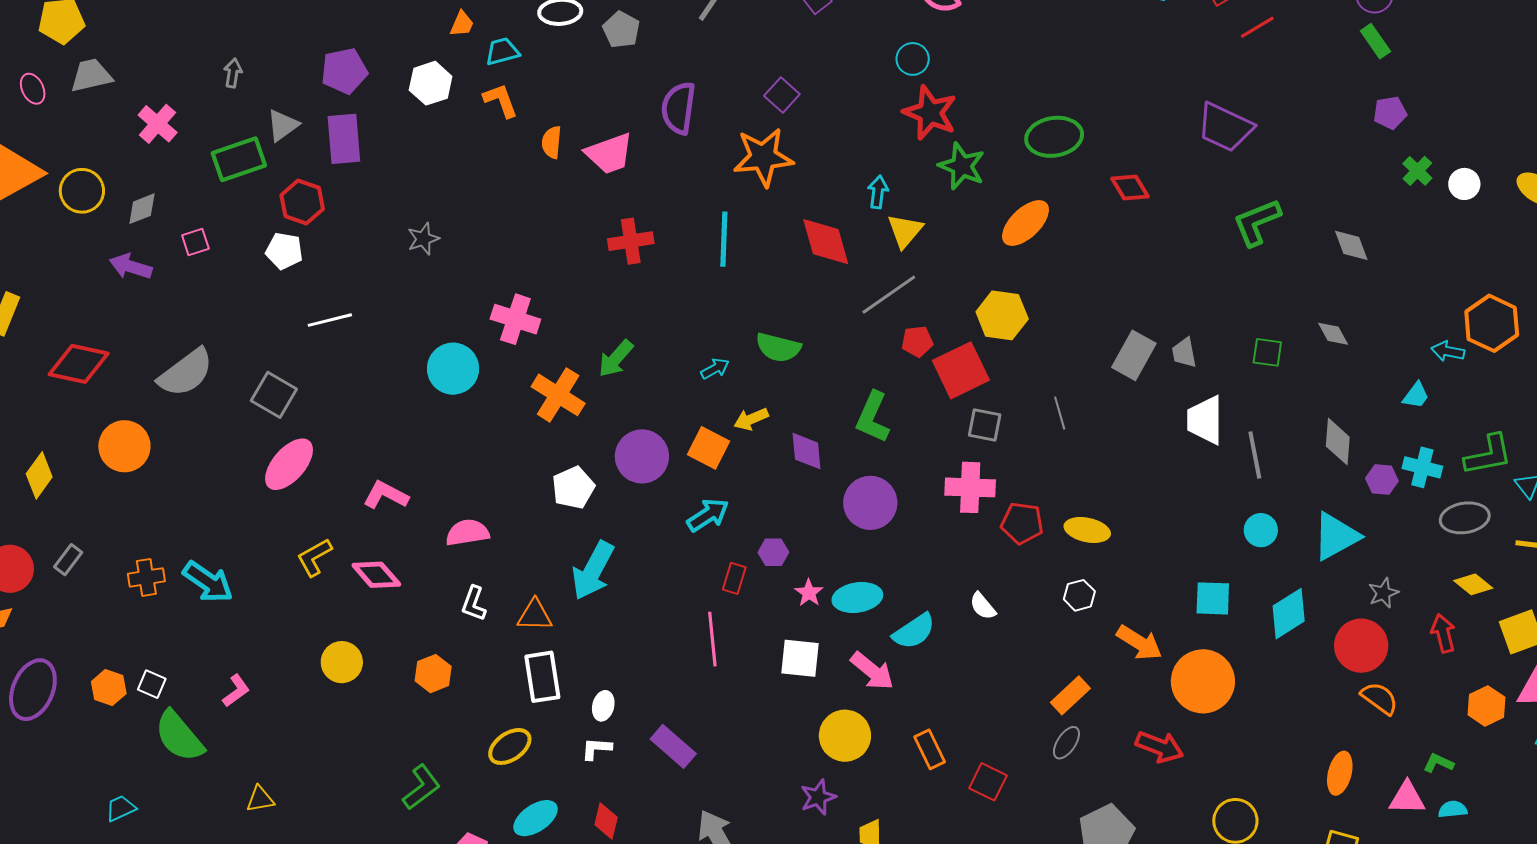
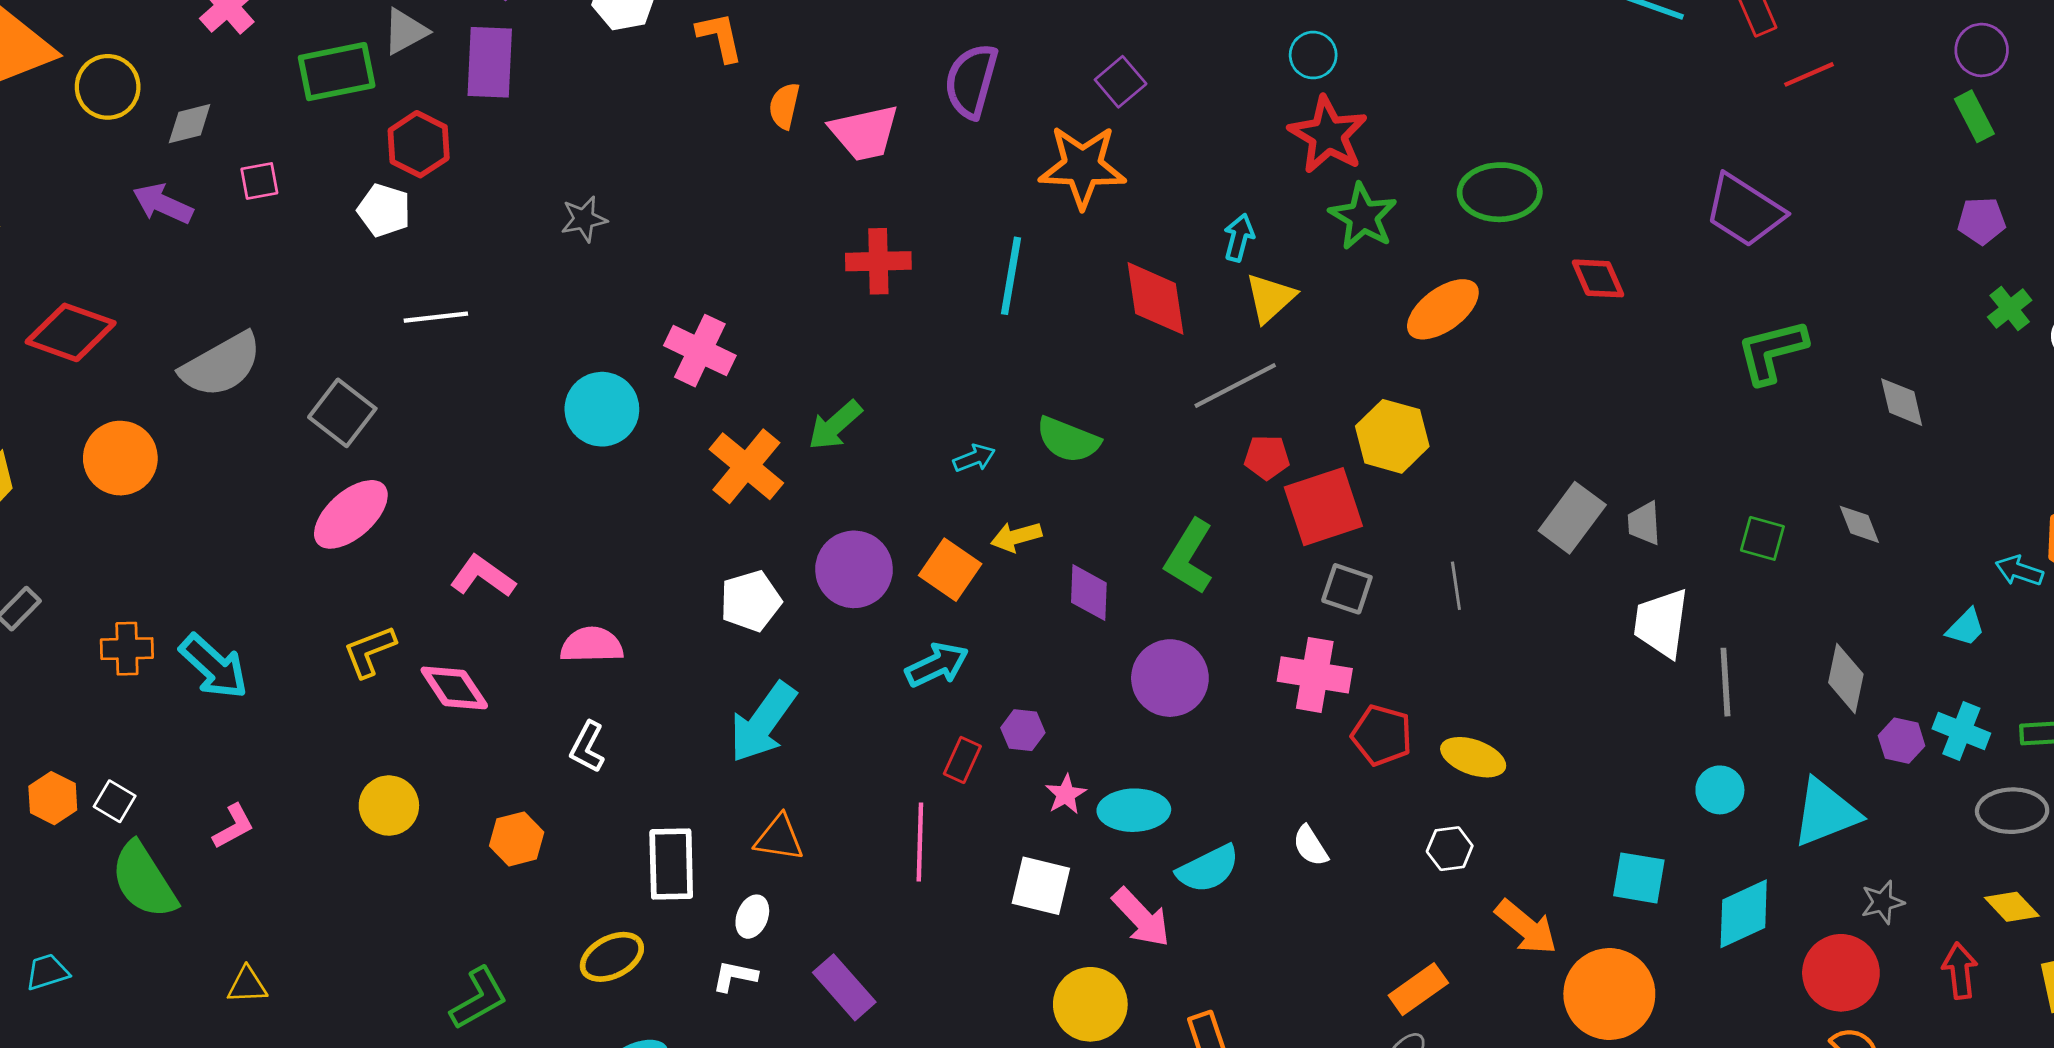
orange triangle: (535, 615) -> (779, 838), moved

